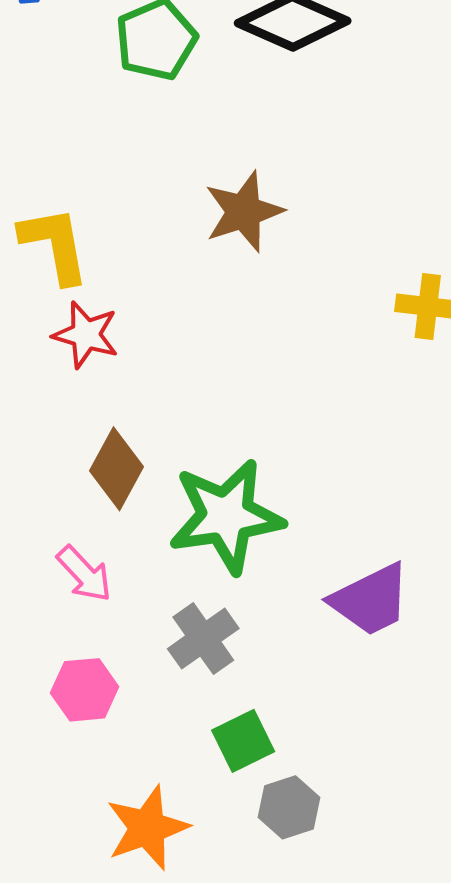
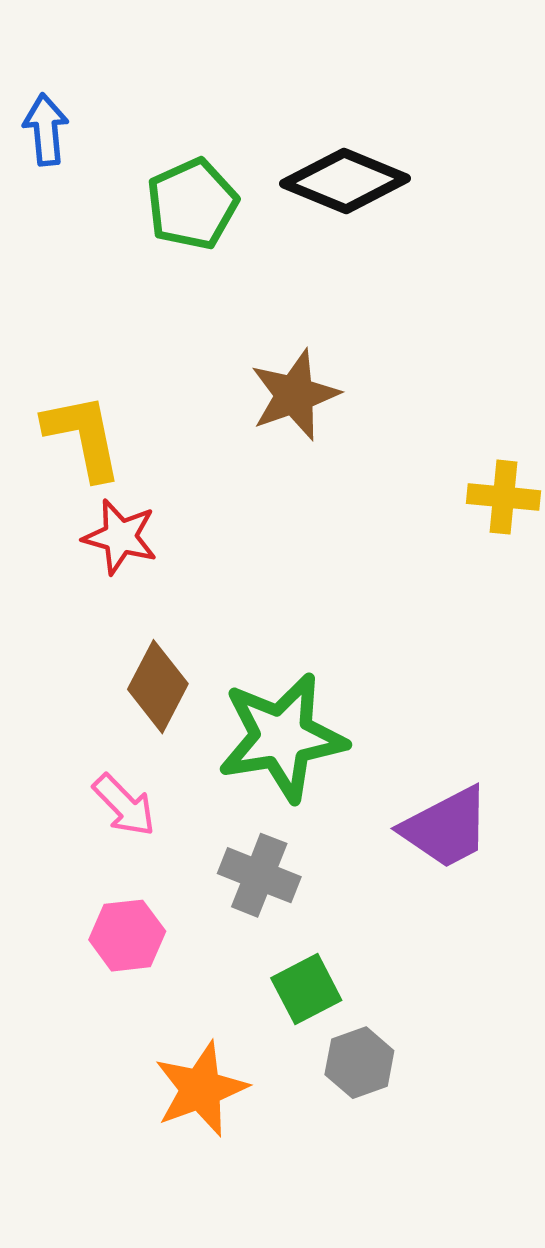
gray cross: (203, 639) -> (259, 875), turned -32

